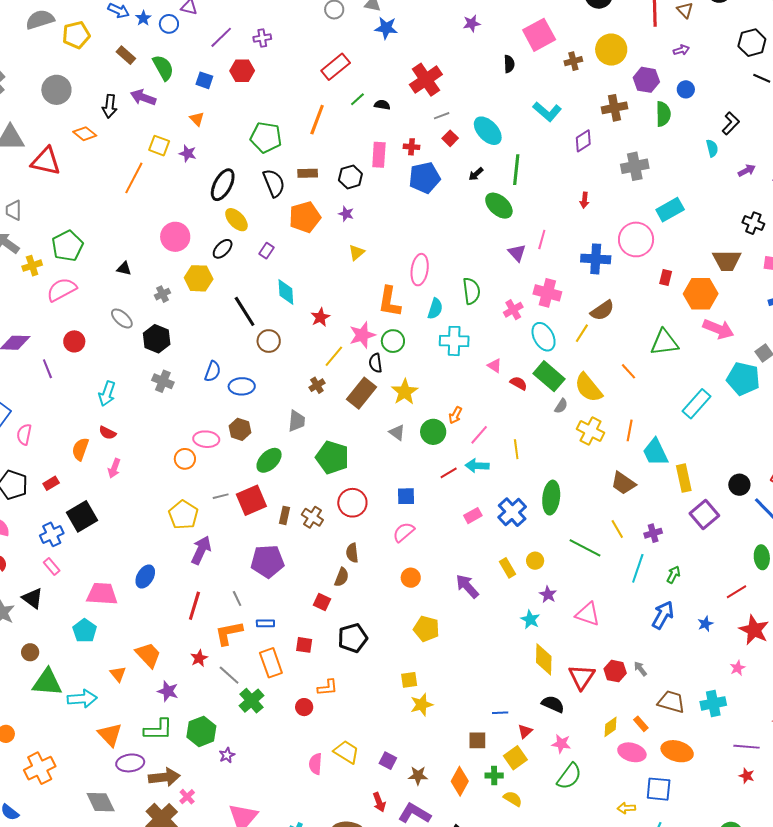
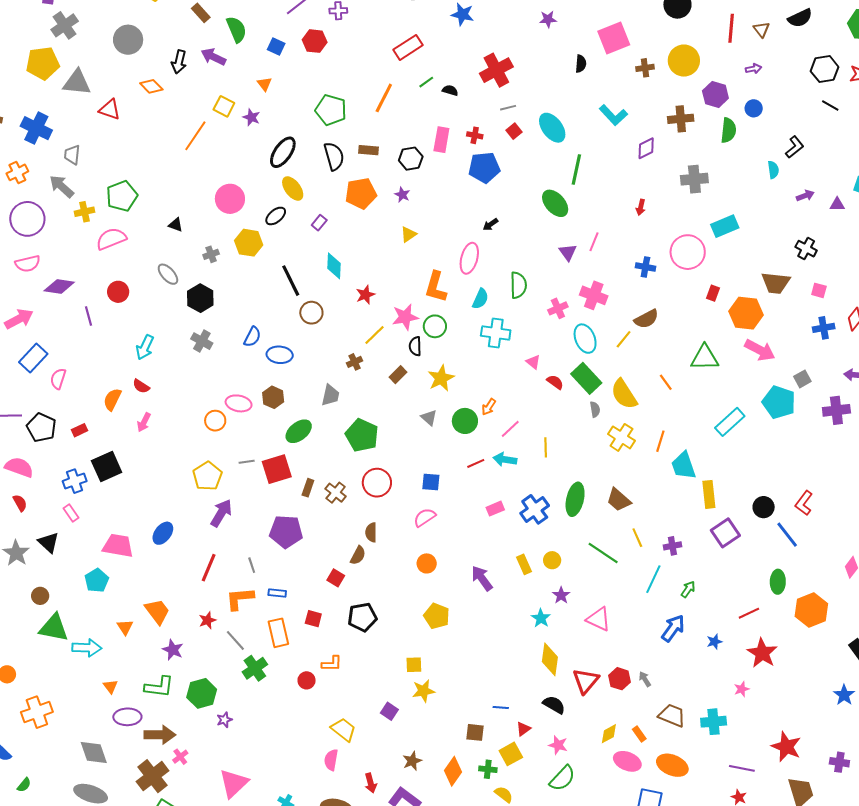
red triangle: (46, 161) -> (110, 110), size x0.7
black arrow: (476, 174) -> (490, 224), moved
blue cross: (596, 259) -> (645, 267), size x0.7
brown rectangle: (362, 393) -> (398, 375), size x0.6
gray semicircle: (561, 406) -> (595, 409), turned -49
brown trapezoid: (623, 483) -> (619, 500), moved
orange triangle: (110, 735) -> (110, 686), size x0.6
purple square: (388, 761) -> (389, 711), moved
pink semicircle: (316, 764) -> (331, 760), moved
brown star: (418, 776) -> (412, 761), turned -30

